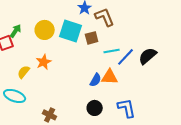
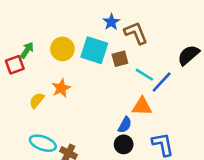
cyan line: (112, 51) -> (144, 75), turned 42
black semicircle: (148, 56) -> (188, 55), moved
blue semicircle: (96, 80) -> (125, 125), moved
cyan ellipse: (15, 96) -> (43, 143), moved

